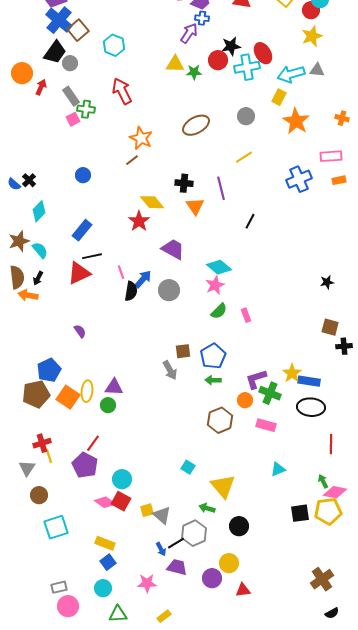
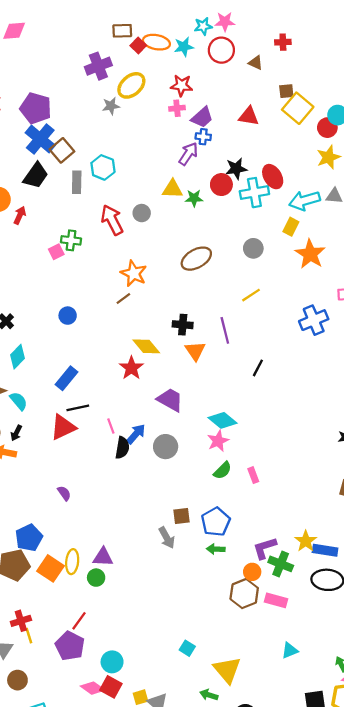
gray circle: (70, 63) -> (142, 213), moved
gray rectangle: (71, 96) -> (77, 182), moved, turned 36
brown hexagon: (220, 420) -> (244, 594), moved

